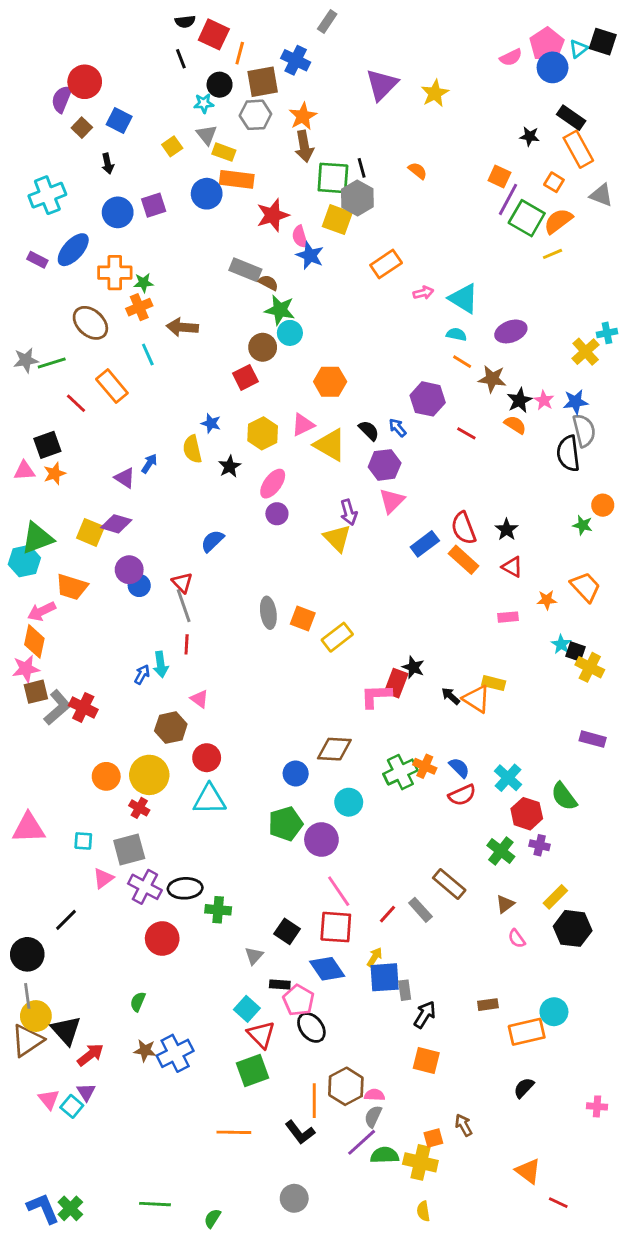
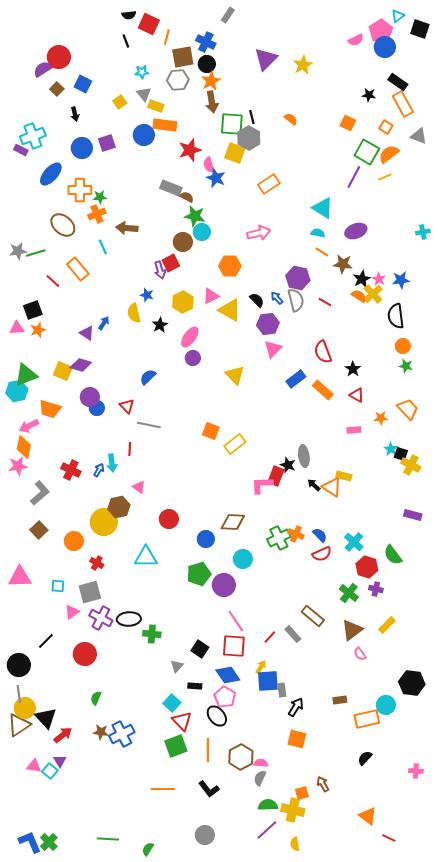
cyan triangle: (578, 49) -> (398, 16), moved
black circle: (220, 85) -> (207, 64), moved
purple semicircle: (62, 99) -> (43, 69), turned 36
purple line: (508, 199) -> (354, 177), moved
purple rectangle: (37, 260) -> (21, 150), moved
pink arrow: (423, 293) -> (259, 233), moved, size x1.6
yellow cross: (586, 352) -> (373, 294), moved
gray semicircle: (584, 431) -> (296, 300), moved
orange circle: (603, 505) -> (403, 346), moved
purple arrow: (349, 512) -> (160, 270), moved
red semicircle: (464, 528) -> (323, 352), moved
gray line: (184, 606) -> (149, 425), moved, turned -60
gray ellipse: (268, 613) -> (304, 456), moved
brown square: (36, 692) -> (39, 530), moved, turned -30
red cross: (83, 707) -> (71, 470), moved
red circle: (207, 758) -> (169, 519), moved
yellow circle: (149, 775) -> (104, 522), moved
brown triangle: (505, 904) -> (352, 630), size x1.6
black hexagon: (573, 928) -> (412, 683), moved
red circle: (162, 939) -> (85, 654), moved
pink pentagon: (298, 1000) -> (225, 697), moved
pink triangle: (49, 1099) -> (34, 766), turned -42
orange line: (314, 1101) -> (208, 750), moved
purple line: (362, 1142) -> (267, 830), moved

